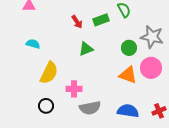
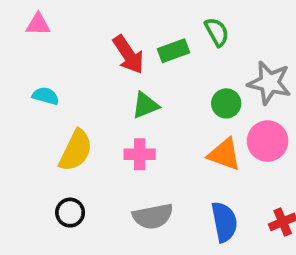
red arrow: (77, 22) -> (128, 55), size x1.5
pink cross: (74, 89) -> (140, 154), moved
blue semicircle: (128, 111) -> (224, 222), turned 70

